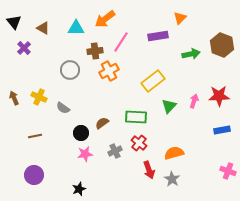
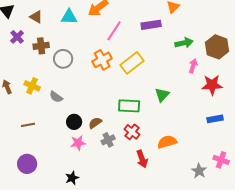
brown hexagon: (222, 45) -> (217, 47), moved
brown cross: (95, 51) -> (41, 46), moved
yellow rectangle: (153, 81) -> (132, 63), moved
pink arrow: (194, 101) -> (193, 66), moved
brown semicircle: (102, 123) -> (95, 123), moved
gray star: (172, 179) -> (199, 171), moved

